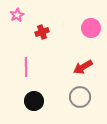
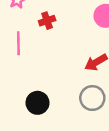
pink line: (26, 67) -> (18, 43), moved

